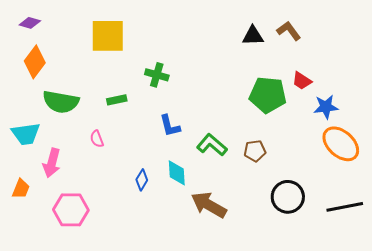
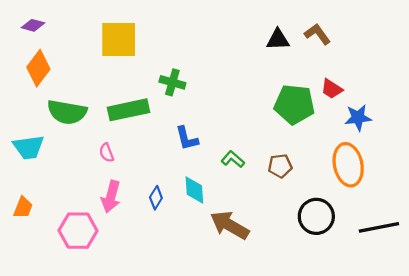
green rectangle: (117, 100) -> (128, 110), size x1.8
orange ellipse: (341, 144) -> (348, 165), moved, turned 36
green L-shape: (212, 145) -> (233, 159), size x0.7
pink arrow: (52, 163) -> (111, 197), moved

